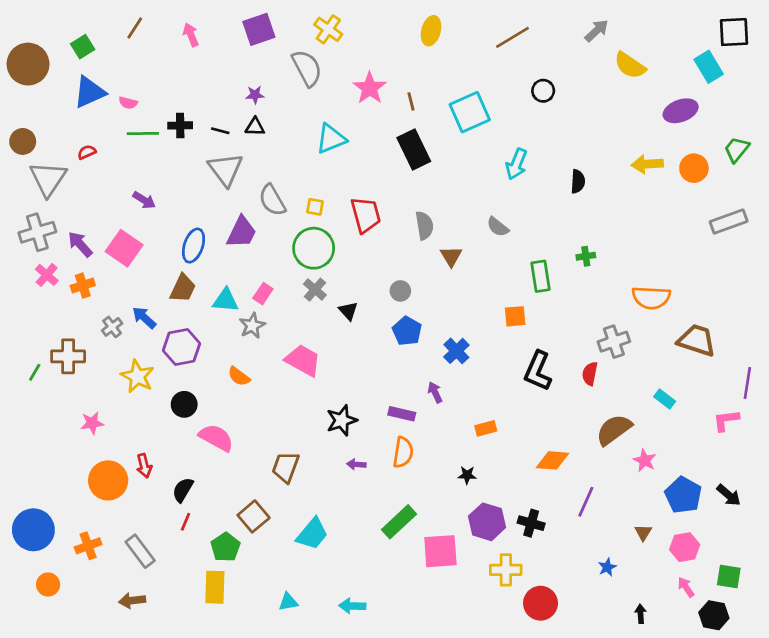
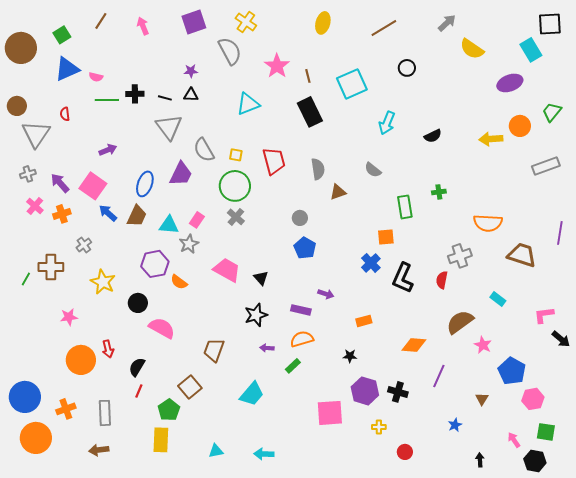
red semicircle: (87, 152) -> (65, 114), turned -72
yellow arrow: (647, 164) -> (491, 139), moved
black semicircle: (578, 181) -> (433, 136), turned 60
purple arrow: (144, 200) -> (108, 150), turned -54
gray cross: (37, 232) -> (28, 174), size x0.6
brown triangle: (451, 256) -> (338, 192), turned 42
black triangle: (348, 311) -> (261, 278), moved
blue arrow: (144, 318) -> (108, 213), moved
purple hexagon: (181, 347) -> (155, 264), moved
blue cross: (456, 351) -> (371, 263), moved
purple line: (747, 383) -> (560, 233), moved
purple arrow: (435, 392) -> (326, 294), turned 133
orange semicircle: (403, 452) -> (302, 339), turned -115
black arrow: (729, 495) -> (561, 339), moved
green rectangle: (399, 522) -> (293, 366), moved, size x0.6
cyan trapezoid: (312, 534) -> (252, 394), moved
pink hexagon: (685, 547) -> (533, 399), moved
gray rectangle: (140, 551) -> (105, 413), turned 35
yellow cross: (506, 570) -> (379, 427), size x0.6
orange circle: (48, 585) -> (36, 438), size x1.8
red circle: (540, 603) -> (405, 452), size x0.6

